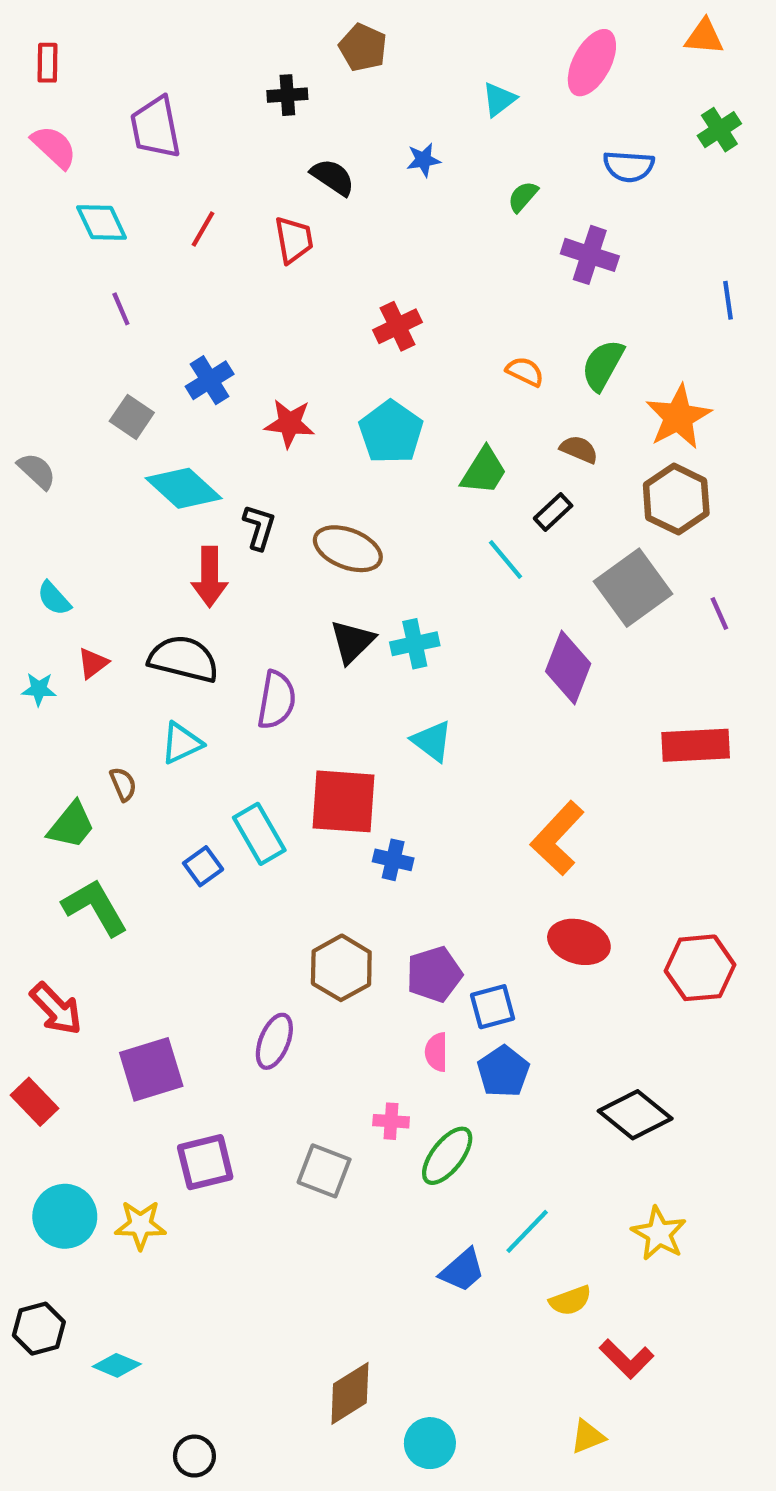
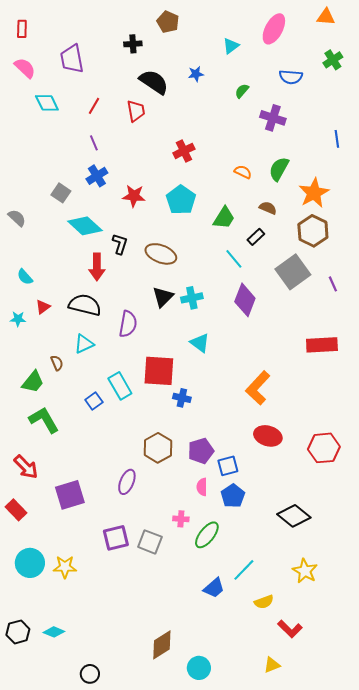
black semicircle: (333, 177) -> (154, 82), size x1.4
purple line: (121, 309) -> (94, 143), moved
purple diamond: (568, 668) -> (245, 300), moved
purple square: (205, 1162) -> (116, 538), moved
black hexagon: (39, 1329) -> (18, 632), moved

